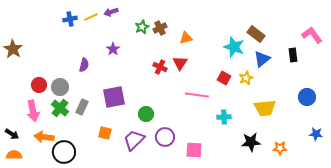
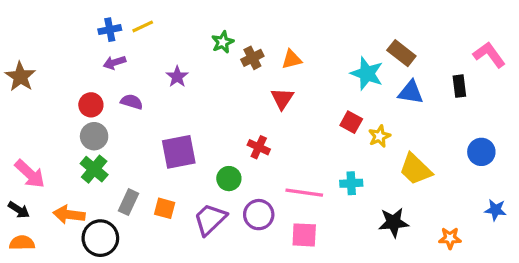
purple arrow: (111, 12) -> (114, 63), moved
brown cross: (160, 28) -> (252, 58), moved
blue triangle: (262, 59) -> (411, 92), turned 48
purple semicircle: (84, 65) -> (132, 102), turned -88
red cross: (160, 67) -> (259, 147), moved
yellow star: (246, 78) -> (379, 136), moved
red circle: (39, 85) -> (91, 105), moved
pink line: (197, 95) -> (304, 193), moved
gray rectangle: (82, 107) -> (129, 202), moved
yellow trapezoid: (265, 108) -> (415, 169), turned 50
pink arrow: (33, 111) -> (30, 174), moved, turned -35
orange star: (280, 148) -> (450, 238), moved

